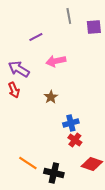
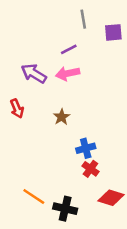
purple line: (36, 37) -> (69, 49), moved
purple arrow: (19, 69) -> (34, 73), moved

